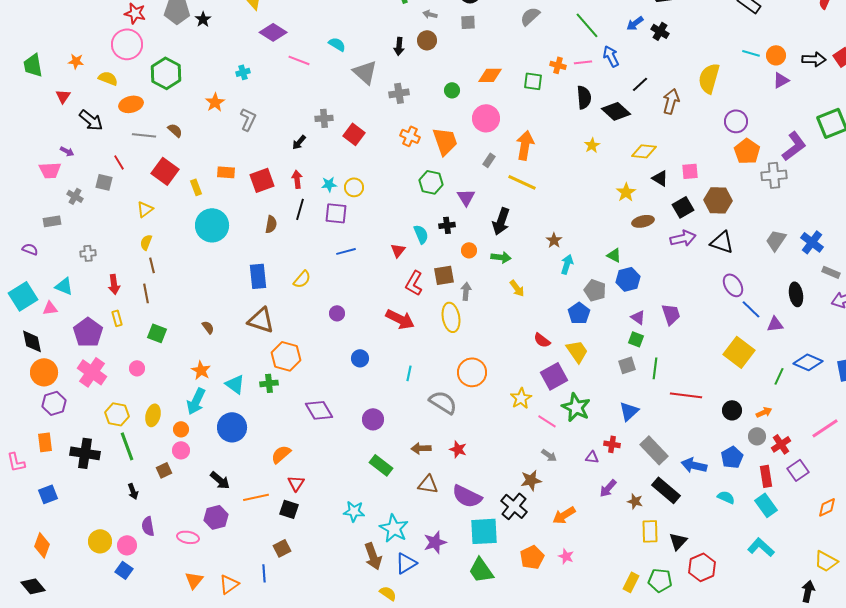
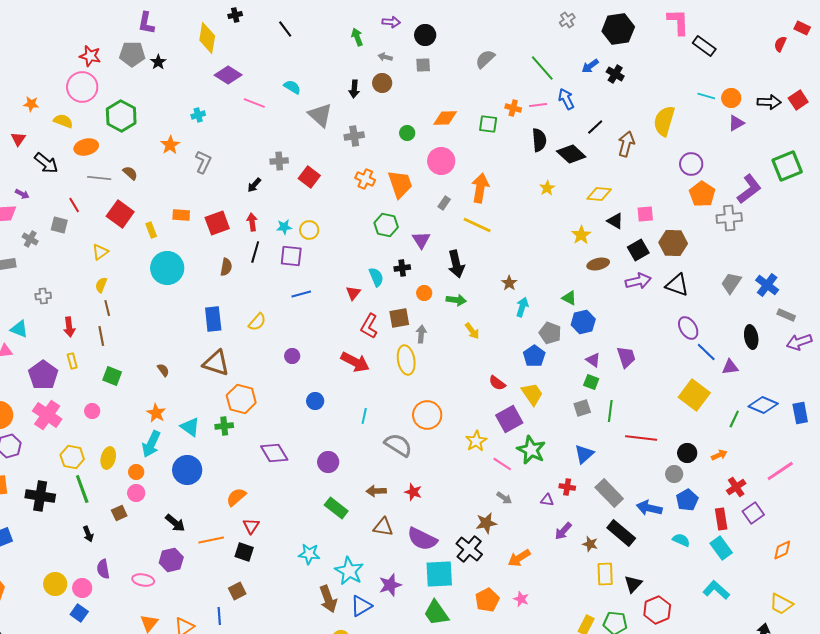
black arrow: (501, 221) -> (456, 264), turned -32
gray circle: (757, 436) -> (674, 474), moved

